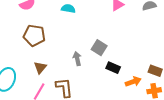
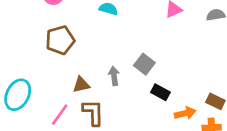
brown pentagon: (34, 35) -> (60, 40), turned -30
brown triangle: (40, 67) -> (81, 85), moved, turned 32

